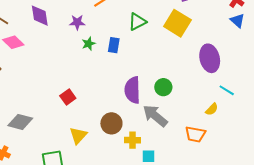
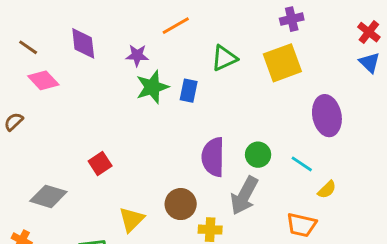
yellow square: (177, 23) -> (282, 63), turned 36
green star: (89, 44) -> (152, 87), size x1.6
cyan line: (227, 90) -> (302, 164), moved
red square: (68, 97) -> (100, 163), moved
gray arrow: (155, 116) -> (244, 196), turned -104

